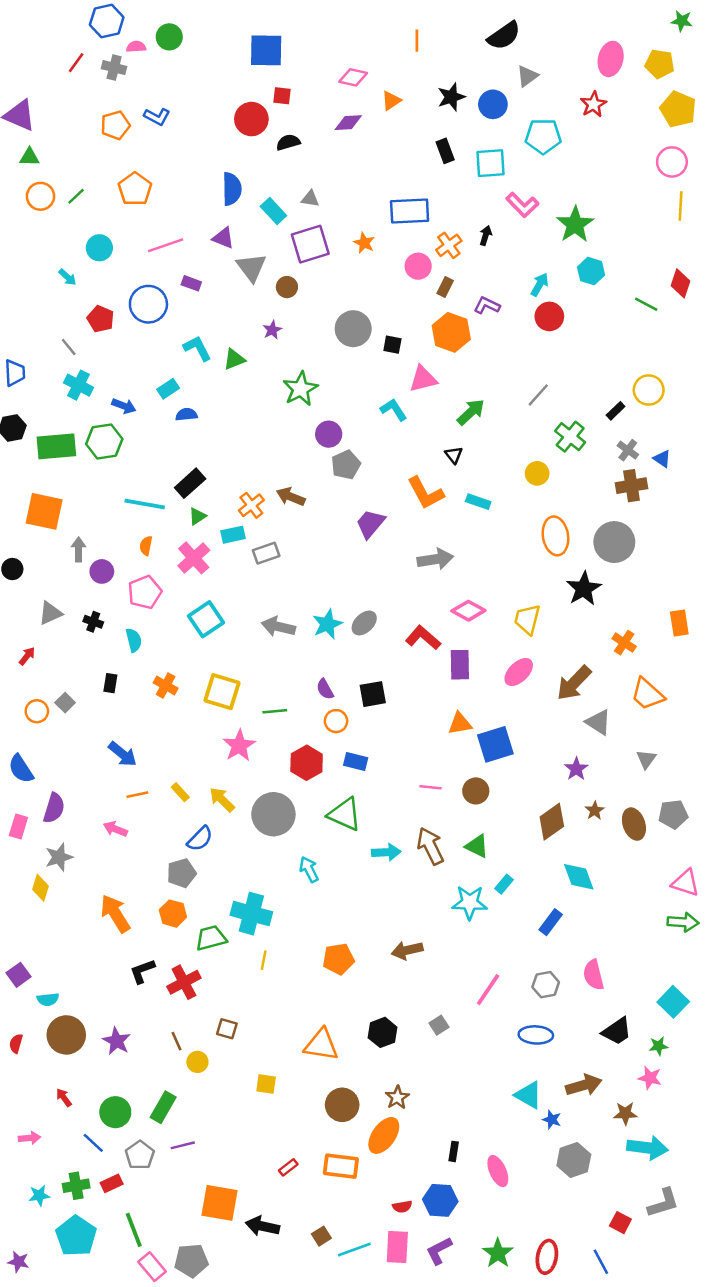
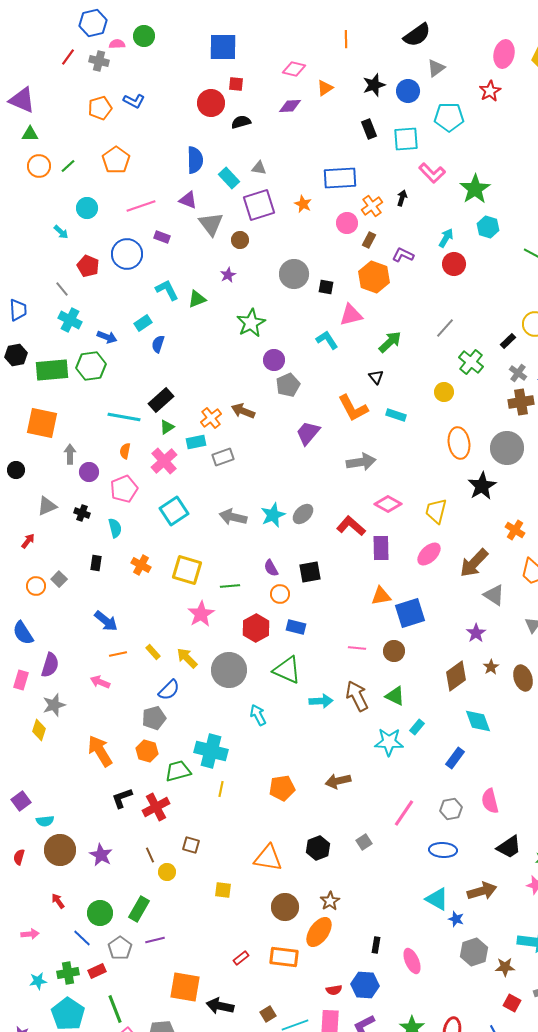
blue semicircle: (186, 415) -> (158, 344), turned -66
brown star: (625, 1113) -> (505, 967), moved

